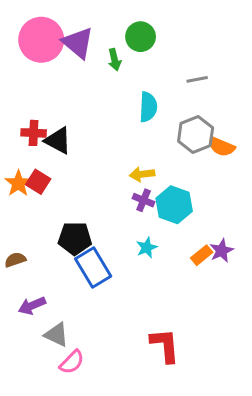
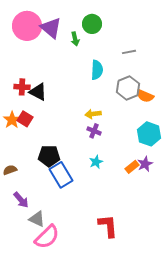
cyan hexagon: (174, 205) -> (149, 134), moved
purple arrow: (32, 306) -> (21, 200), turned -108
pink semicircle: (72, 362) -> (47, 237), size x1.5

